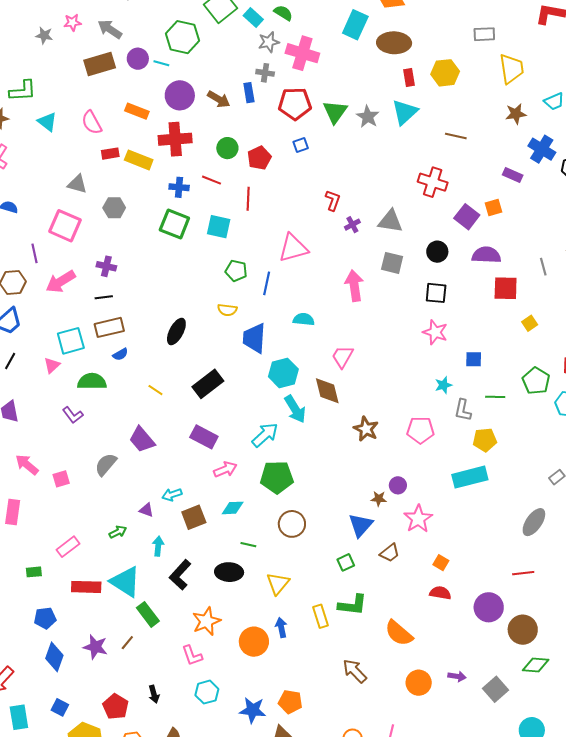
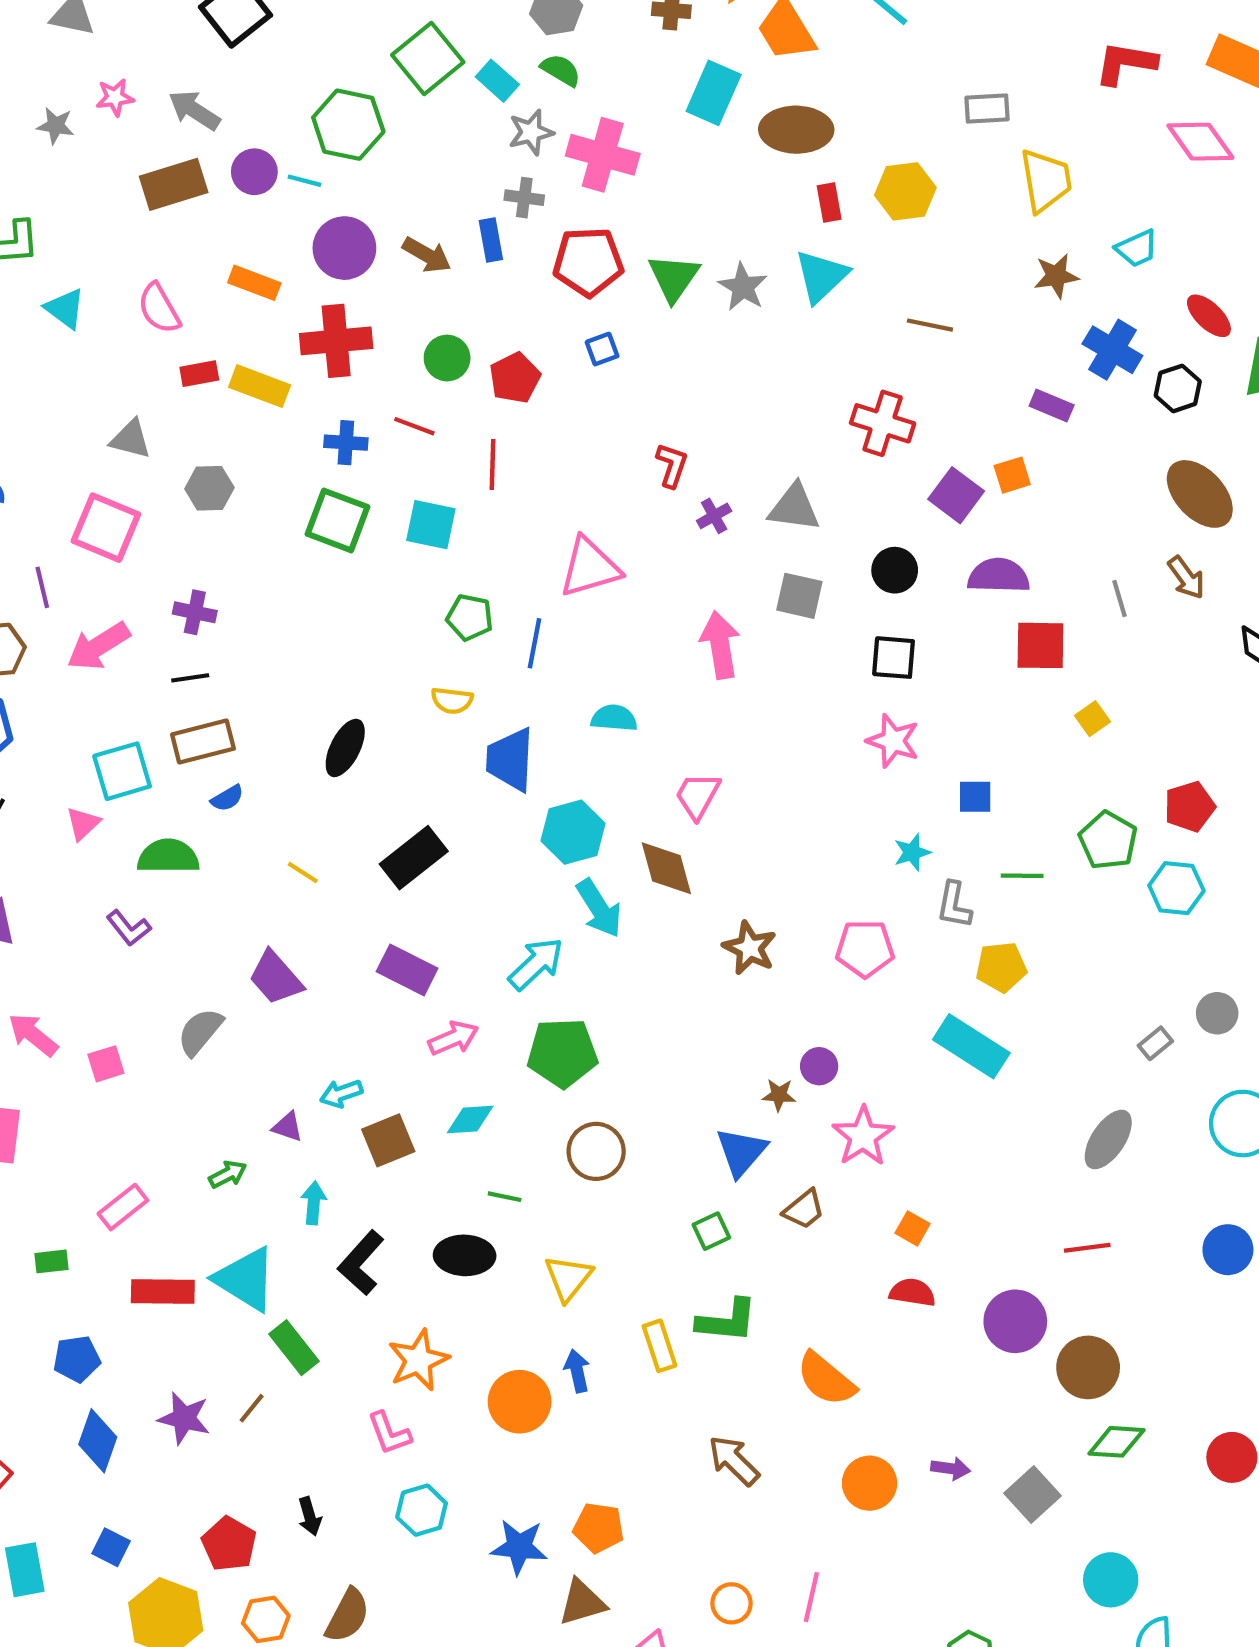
cyan rectangle: (470, 477) -> (971, 1046), turned 48

